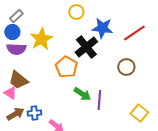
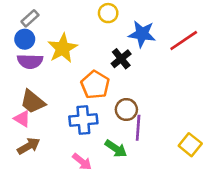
black cross: (86, 47) -> (121, 59), size x0.7
brown circle: (126, 67) -> (126, 110), moved
green arrow: (82, 94) -> (116, 149), moved
blue cross: (34, 113) -> (83, 120), moved, size x1.5

